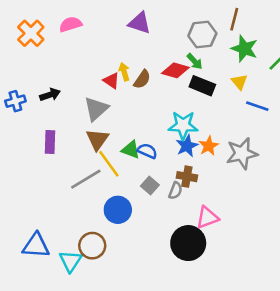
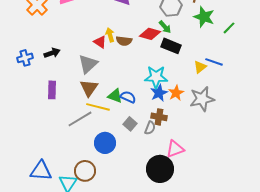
brown semicircle: (142, 79) -> (124, 41), turned 63
yellow triangle: (239, 82) -> (200, 67), moved, turned 32
yellow line: (109, 164) -> (98, 107), turned -40

